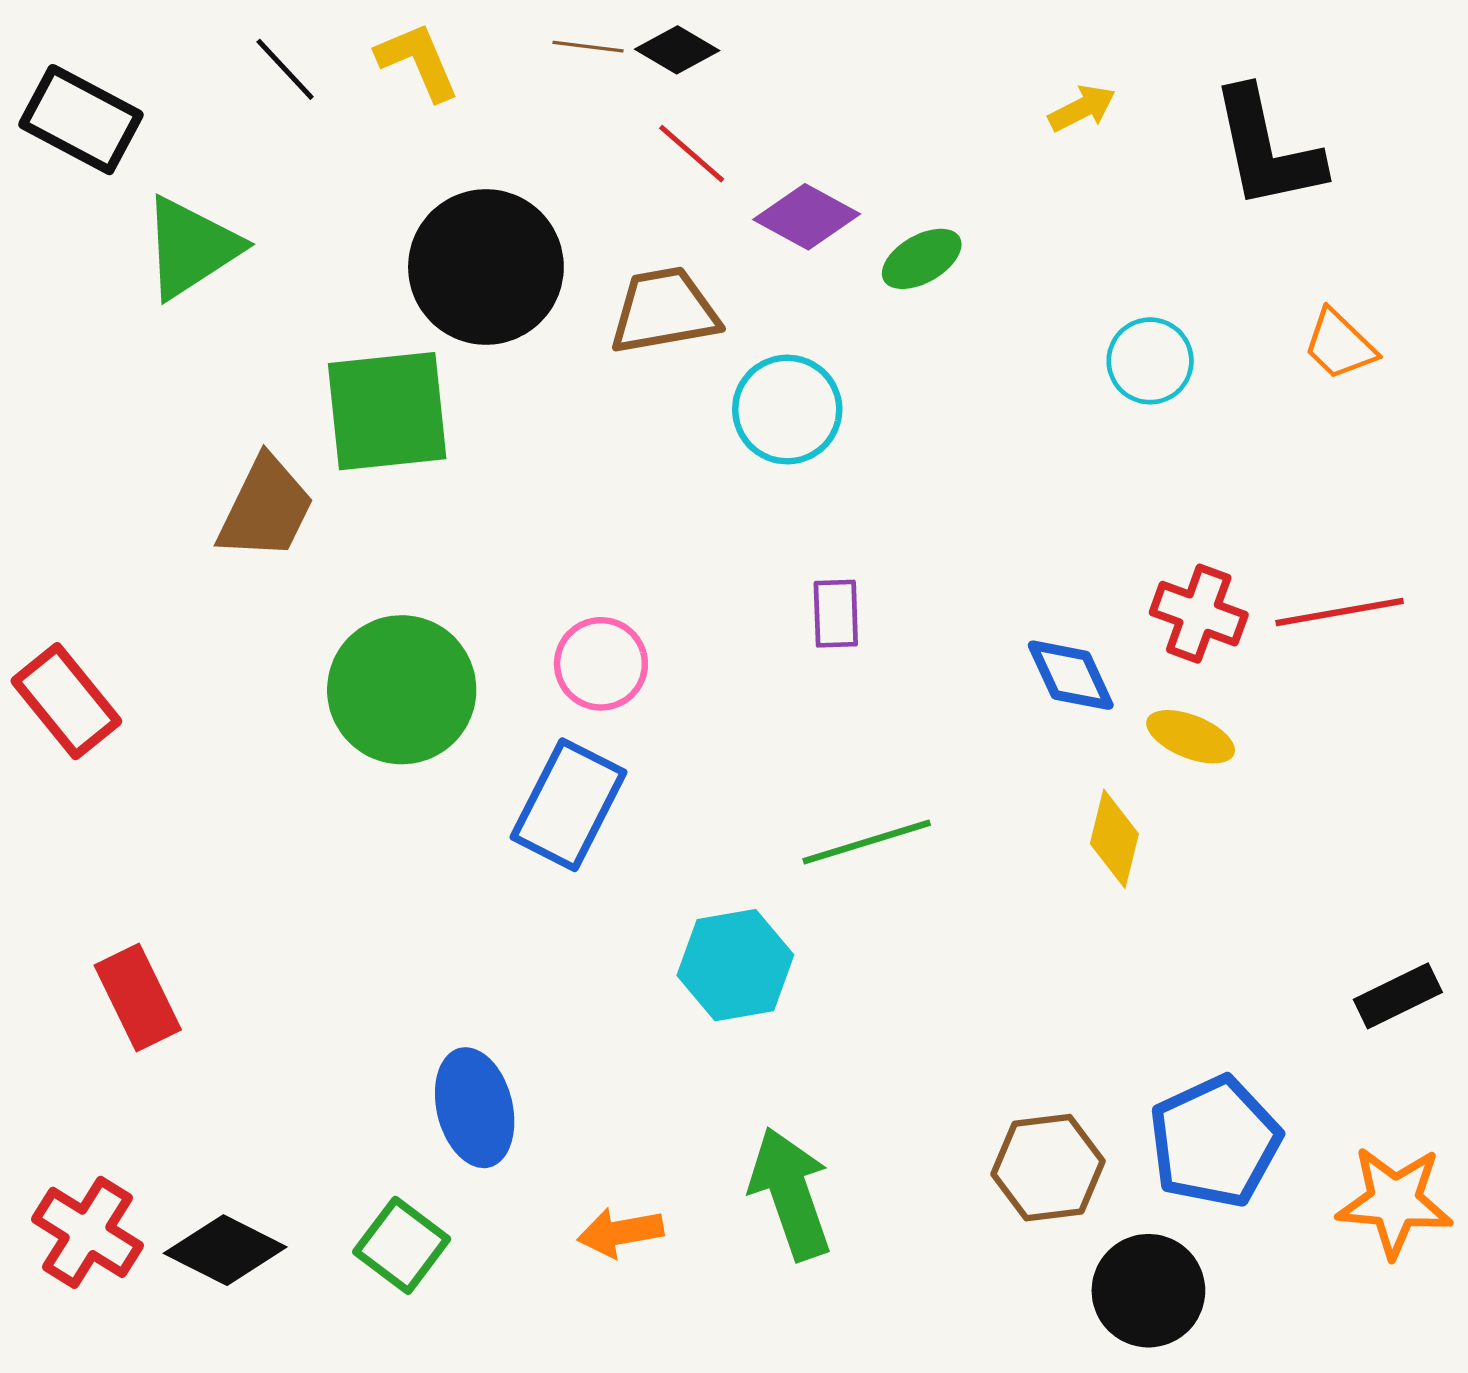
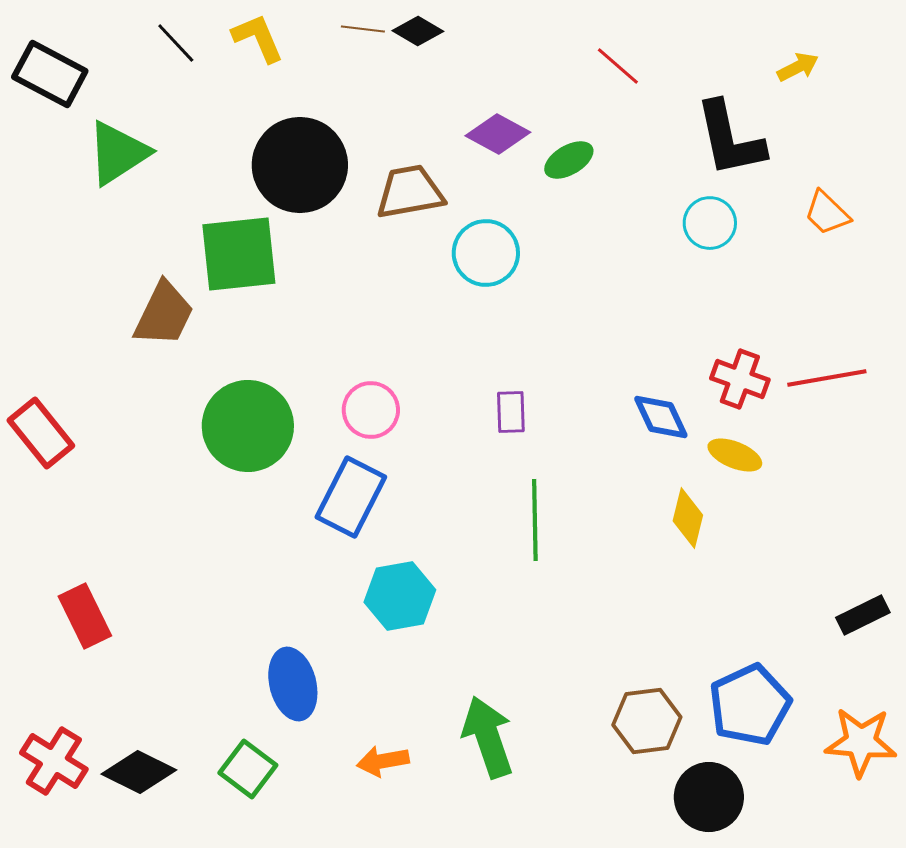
yellow arrow: (1082, 108) -> (798, 67), moved
black L-shape: (1267, 149) -> (730, 139), moved
red line: (692, 154) -> (618, 66), moved
purple rectangle: (836, 614) -> (511, 412), moved
green line: (867, 842) -> (535, 520), turned -74
cyan hexagon: (735, 965) -> (400, 596), moved

